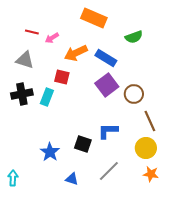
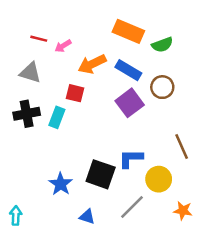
orange rectangle: (94, 18) -> (128, 31), moved
brown circle: (134, 94) -> (162, 87), moved
black square: (83, 144) -> (101, 174), size x1.4
yellow circle: (146, 148) -> (159, 179), moved

